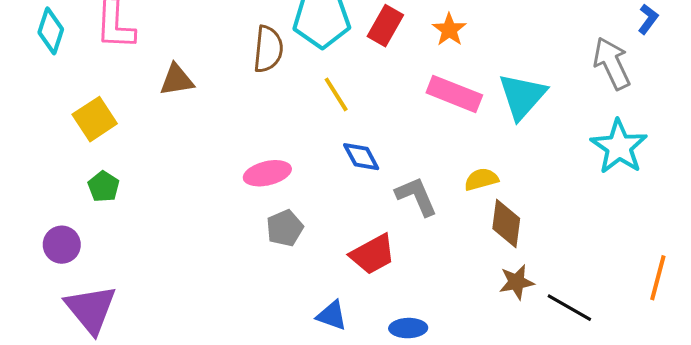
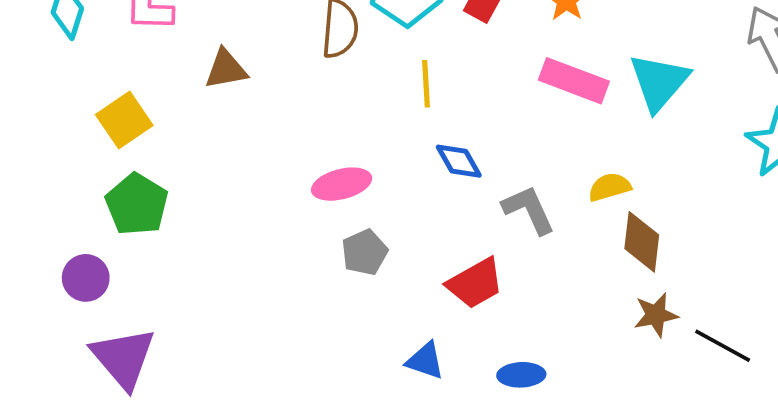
yellow line: (336, 94) -> (426, 84), turned 30
green pentagon: (104, 187) -> (137, 204), size x1.6

